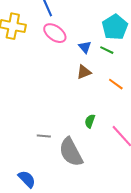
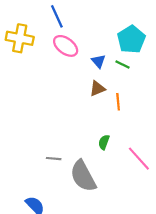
orange line: (116, 84) -> (118, 102), moved, turned 49

